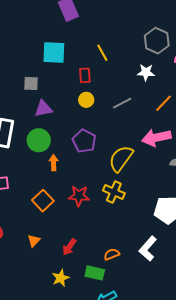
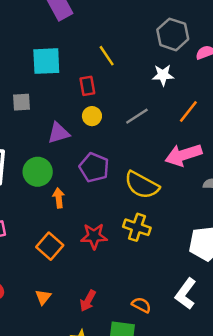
purple triangle: (43, 109) -> (59, 133), moved
yellow semicircle: (121, 159) -> (142, 185), turned -92
orange semicircle: (112, 254) -> (141, 305), turned 56

